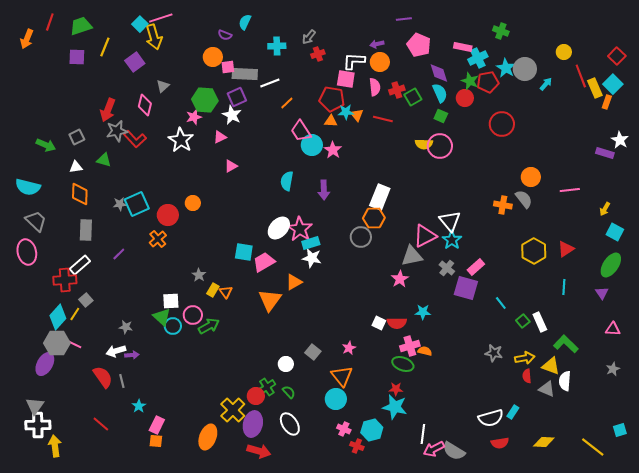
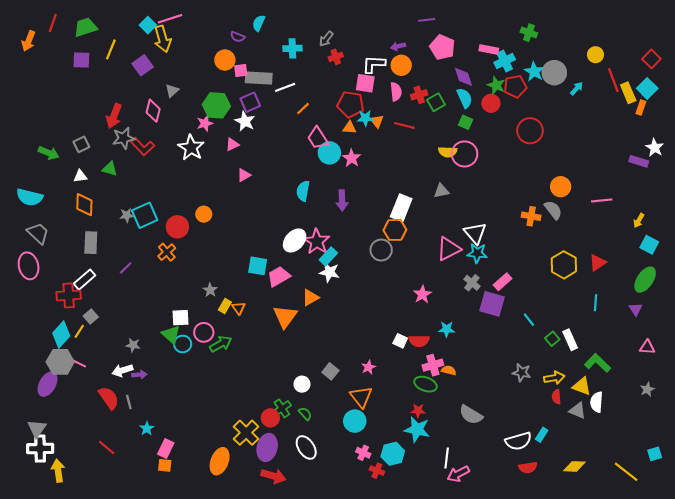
cyan star: (452, 240) -> (477, 253), turned -30
cyan rectangle: (311, 243) -> (328, 256), turned -30
gray triangle: (412, 256) -> (441, 191), moved, size x0.7
gray semicircle: (454, 451) -> (471, 415), moved

